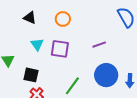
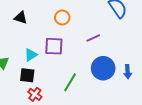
orange circle: (63, 19) -> (62, 18), moved
cyan triangle: (37, 44) -> (31, 55), moved, turned 40

